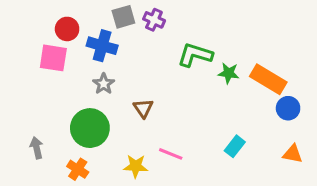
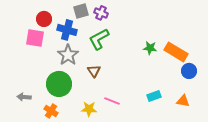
green L-shape: (195, 55) -> (99, 39), moved, turned -45
gray star: (104, 84) -> (68, 55), size x1.5
cyan rectangle: (235, 146) -> (154, 96), turned 32
gray arrow: (37, 148) -> (24, 97), turned -72
orange triangle: (293, 154) -> (183, 101), moved

